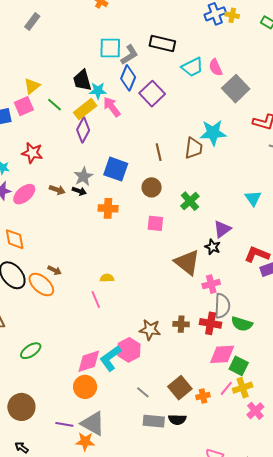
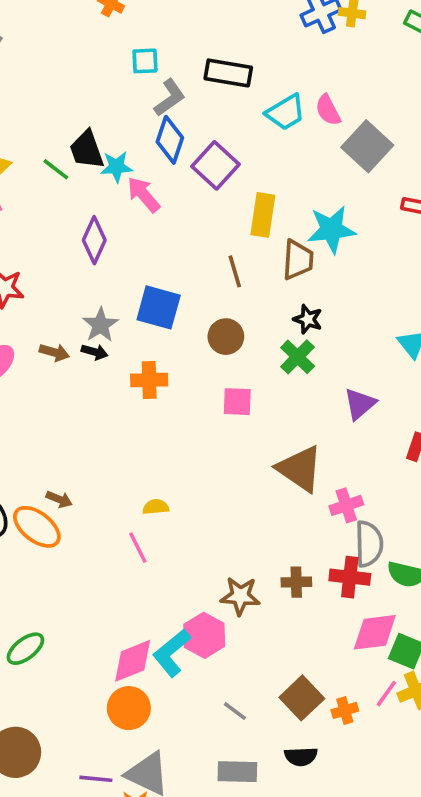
cyan square: (110, 48) -> (145, 61), moved, size x0.7
green line: (54, 105) -> (56, 169), moved
yellow rectangle: (85, 109) -> (263, 215), moved, turned -40
black star: (213, 247) -> (308, 319), moved
gray rectangle: (154, 421) -> (237, 772), moved

